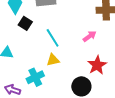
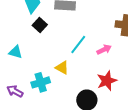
cyan line: (53, 38) -> (78, 45), moved, turned 60
yellow triangle: (53, 60) -> (62, 68), turned 32

